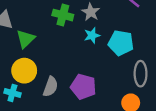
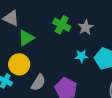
cyan star: (92, 35) -> (81, 56), moved

